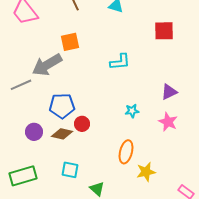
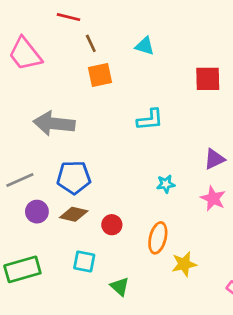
orange square: (70, 42) -> (100, 75), moved
gray arrow: (47, 65) -> (54, 124), turned 36
gray line: (21, 85) -> (20, 180), moved
red circle: (82, 124) -> (112, 225), moved

